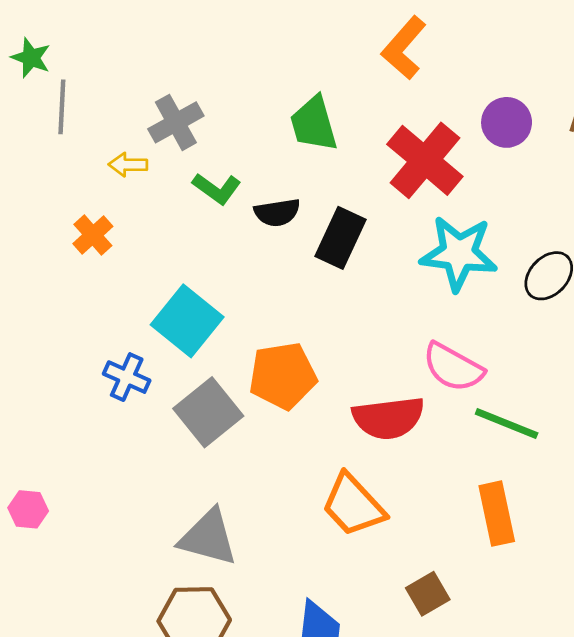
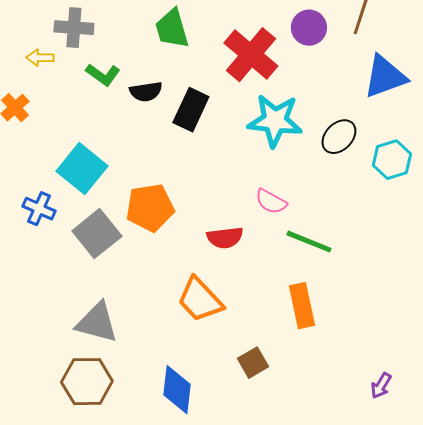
gray cross: (176, 122) -> (74, 28), turned 33
pink semicircle: (453, 367) -> (271, 202), size x0.7
red semicircle: (388, 418) -> (225, 238), size x0.7

